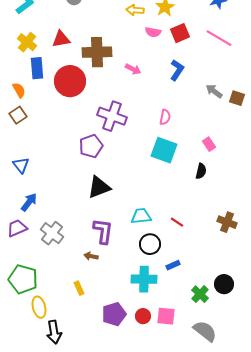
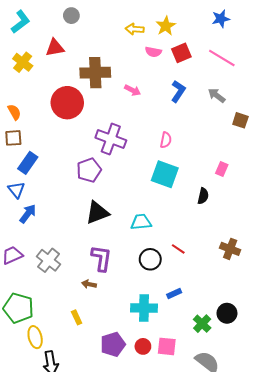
red triangle: (61, 39) -> (55, 48), moved
blue rectangle: (37, 68) -> (28, 163), moved, turned 40
gray arrow: (214, 91) -> (217, 95), moved
brown square: (18, 115) -> (13, 138), turned 30
pink rectangle: (209, 144) -> (222, 169), moved, turned 56
blue arrow: (29, 202) -> (28, 214), moved
cyan trapezoid: (141, 216) -> (141, 222), moved
black circle: (150, 244) -> (150, 259), moved

